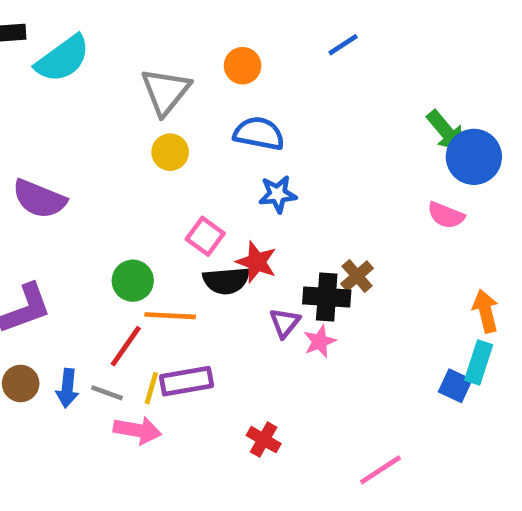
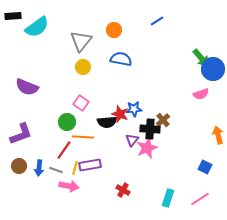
blue star: (278, 194) -> (134, 109), moved
pink semicircle: (446, 215) -> (201, 94), turned -42
pink square: (205, 236) -> (81, 103), moved
pink star: (320, 341) -> (147, 148), size x1.5
cyan rectangle: (479, 362) -> (168, 198), moved
pink line: (380, 470) -> (200, 199), moved

